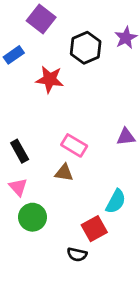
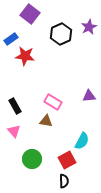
red star: (50, 79) -> (25, 56), moved
green circle: (32, 217) -> (32, 159), moved
black semicircle: (77, 255) -> (64, 181), moved, turned -104

